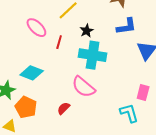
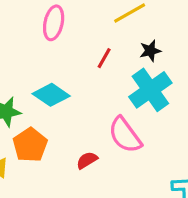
pink ellipse: (36, 28) -> (54, 23), moved, turned 45
cyan cross: (93, 55) -> (150, 90), turned 32

